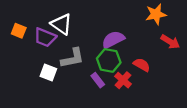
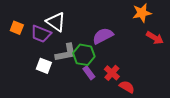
green hexagon: (109, 60) -> (84, 55), moved
red semicircle: (142, 65) -> (127, 87), moved

